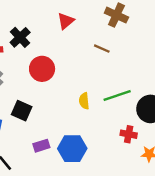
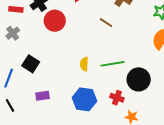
red circle: (42, 69) -> (55, 21), moved
blue hexagon: (72, 149) -> (84, 99), moved

